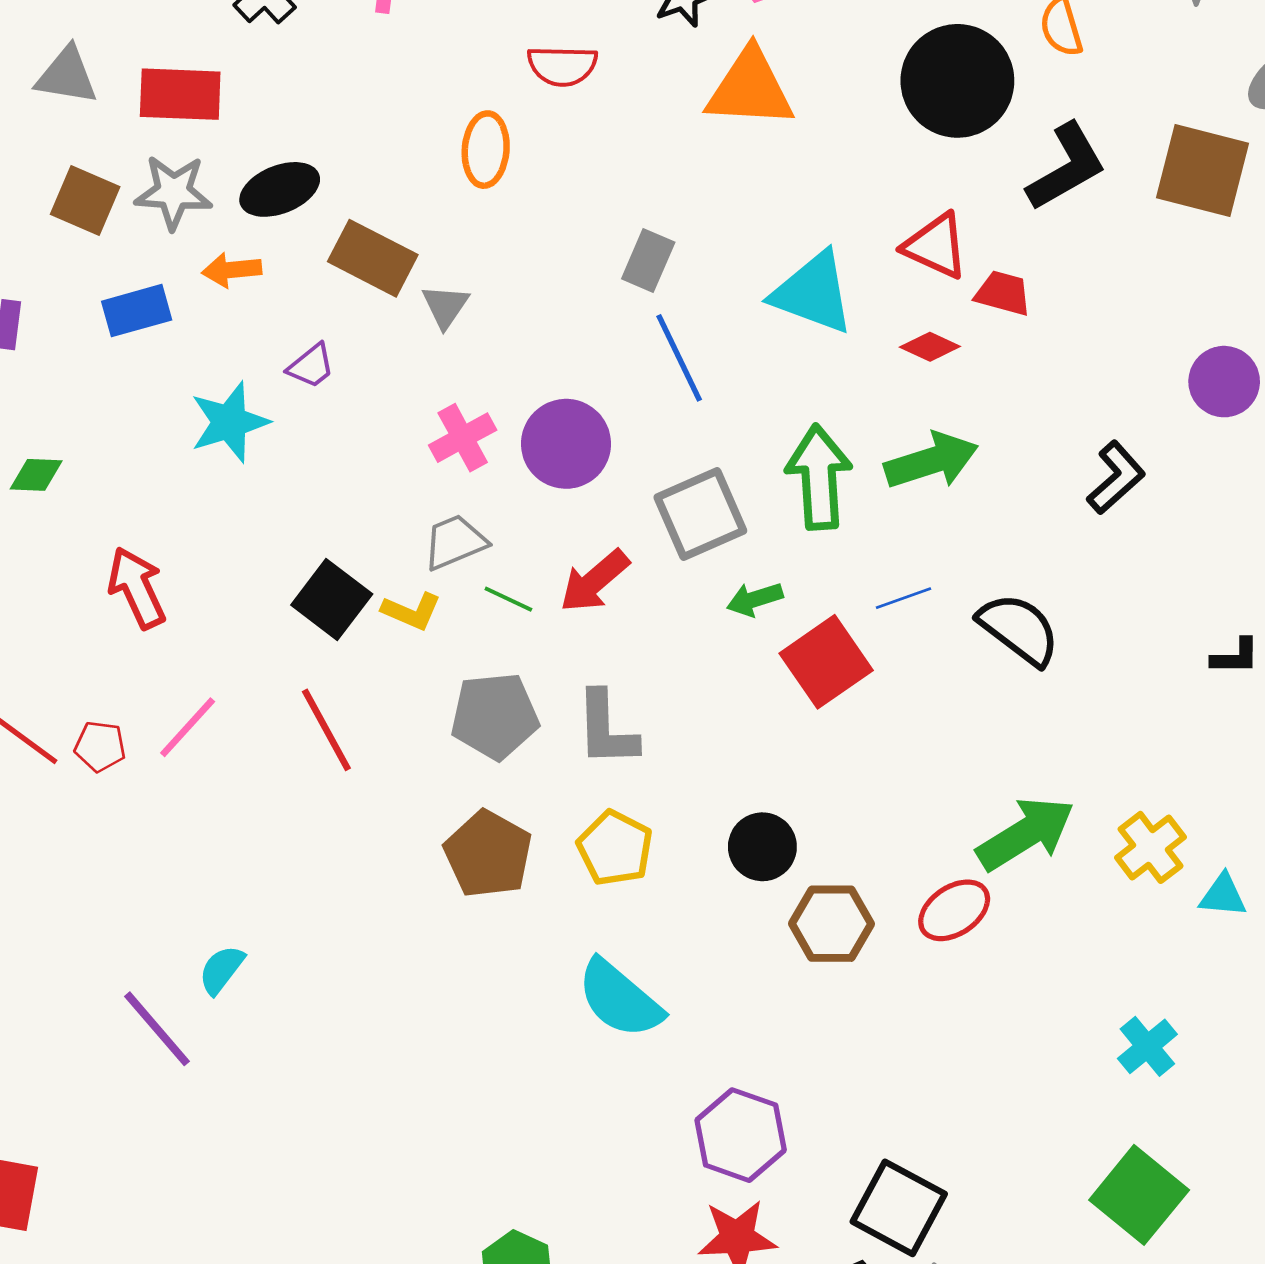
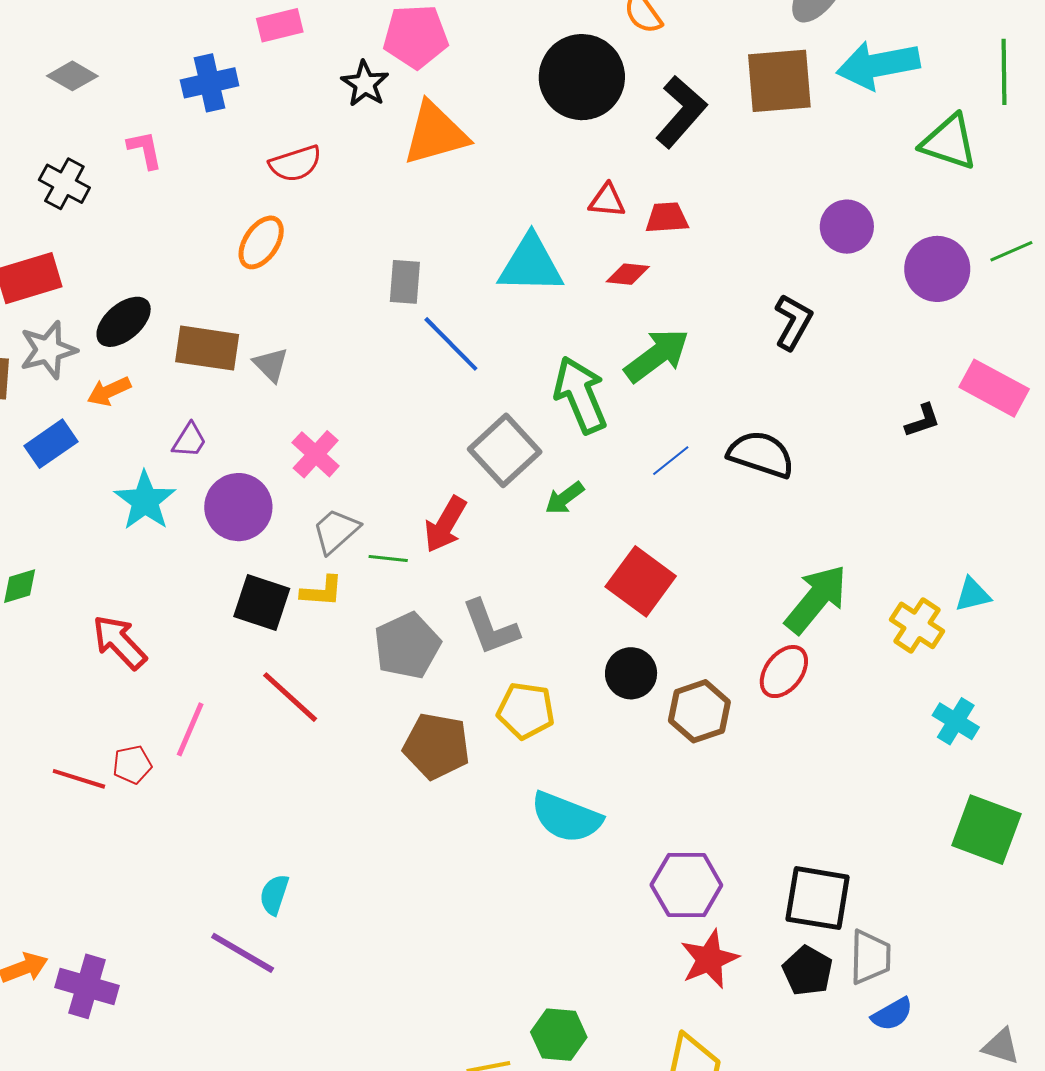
orange ellipse: (486, 150) -> (261, 242), turned 48
red triangle: (936, 246) -> (607, 201), size x0.7
purple circle: (566, 444) -> (238, 507), moved
red square: (826, 662) -> (641, 581), moved
yellow cross: (1151, 847) -> (917, 625), moved

